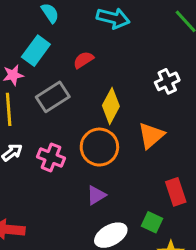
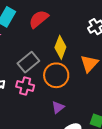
red semicircle: (83, 60) -> (39, 19), size x1.5
gray rectangle: (53, 97) -> (28, 62), moved

